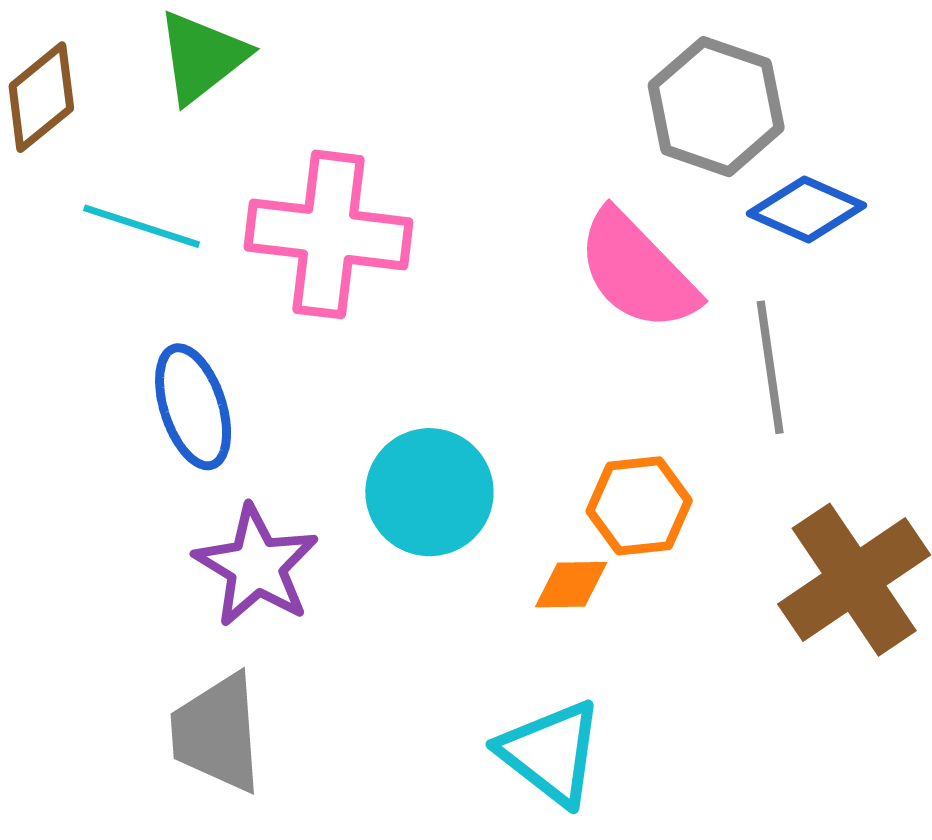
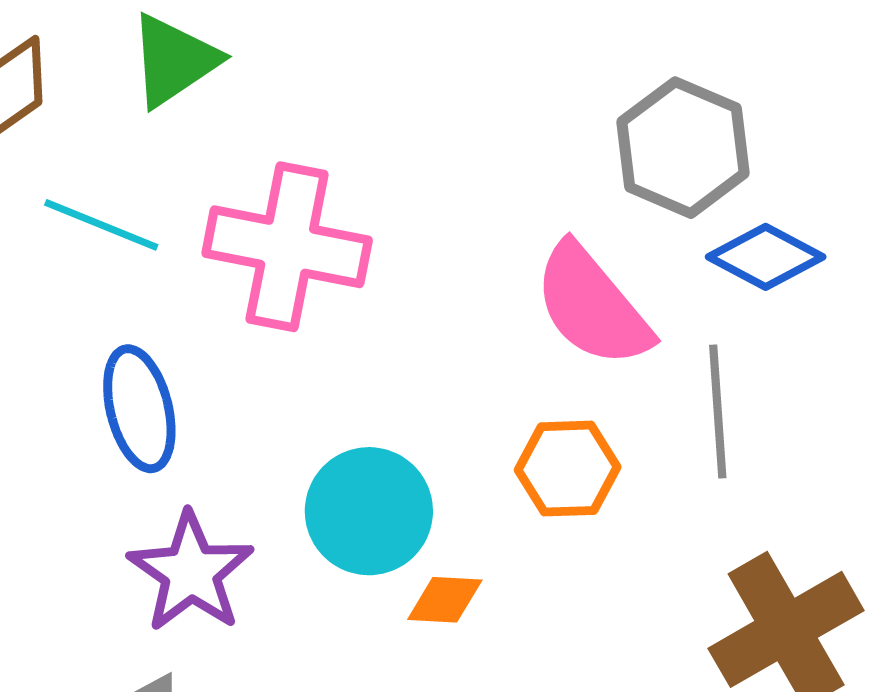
orange hexagon: (639, 506) -> (568, 469), moved
orange diamond: (571, 585) -> (445, 600), moved

